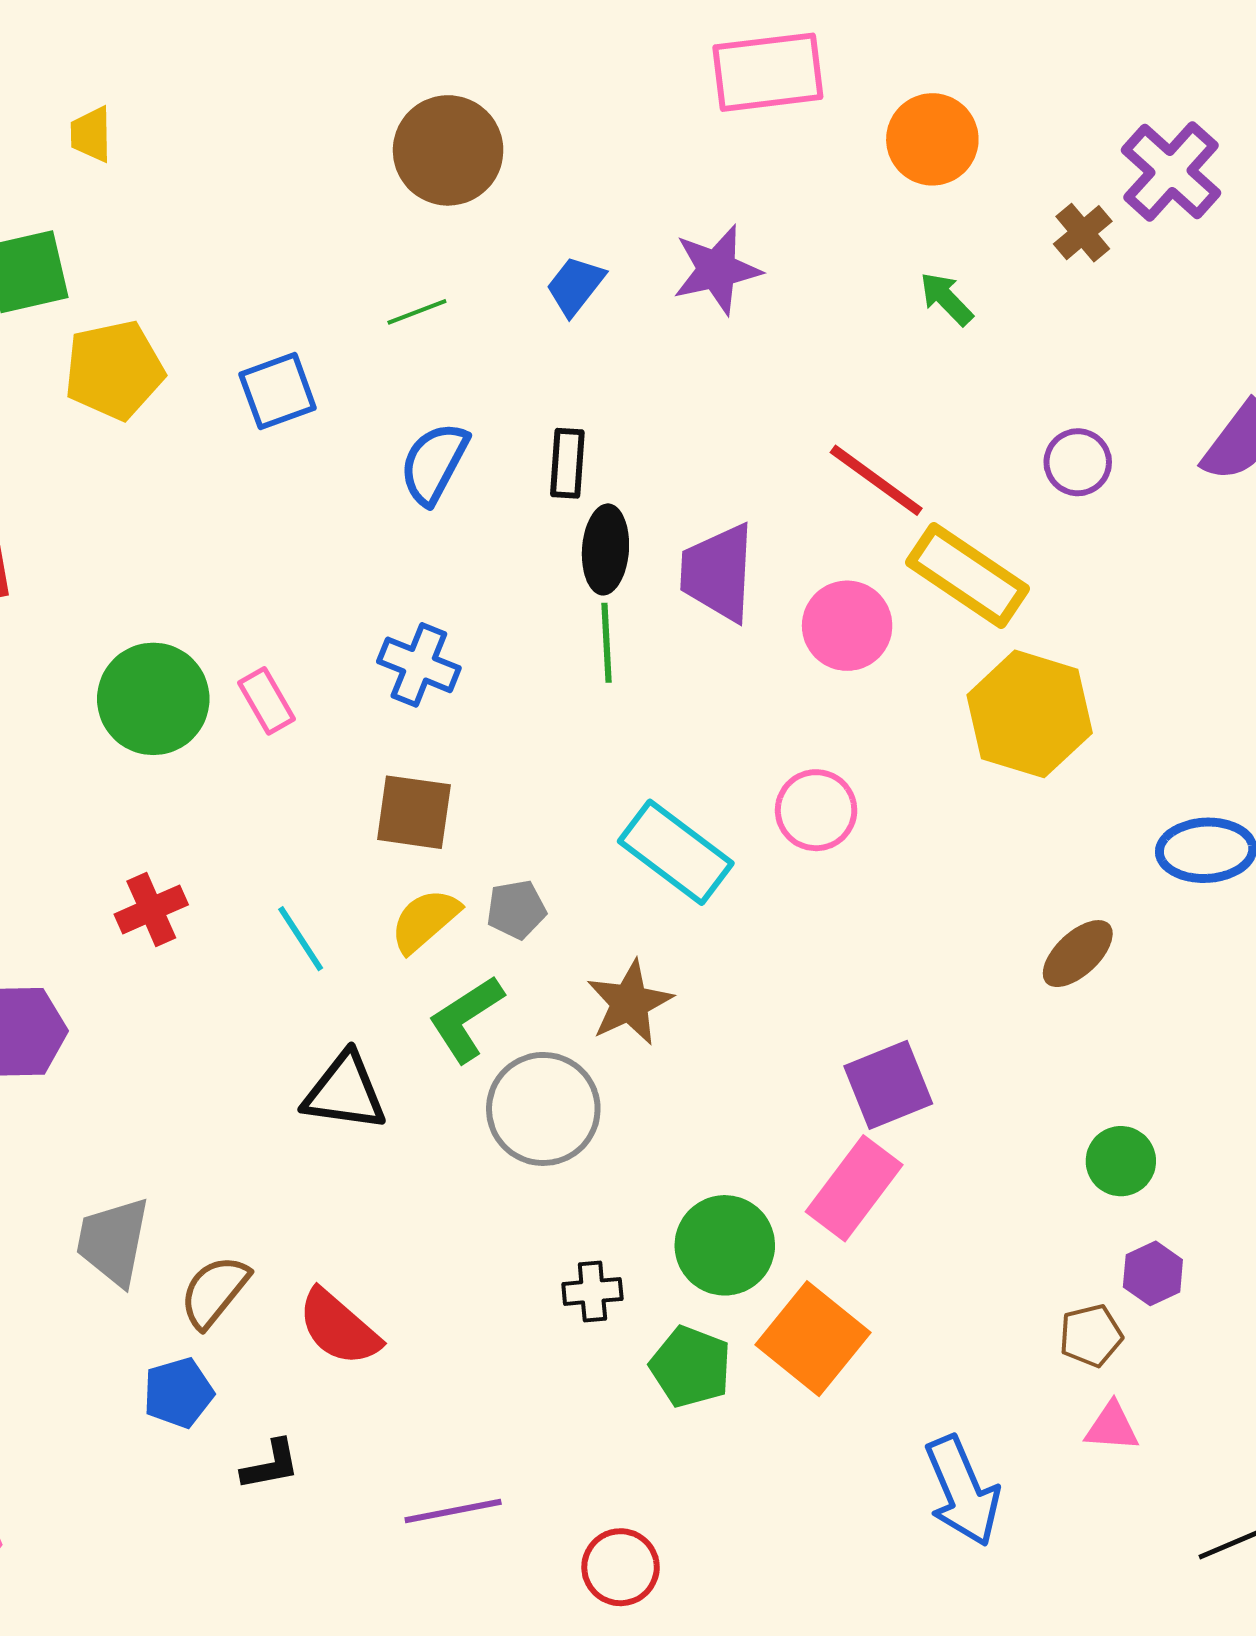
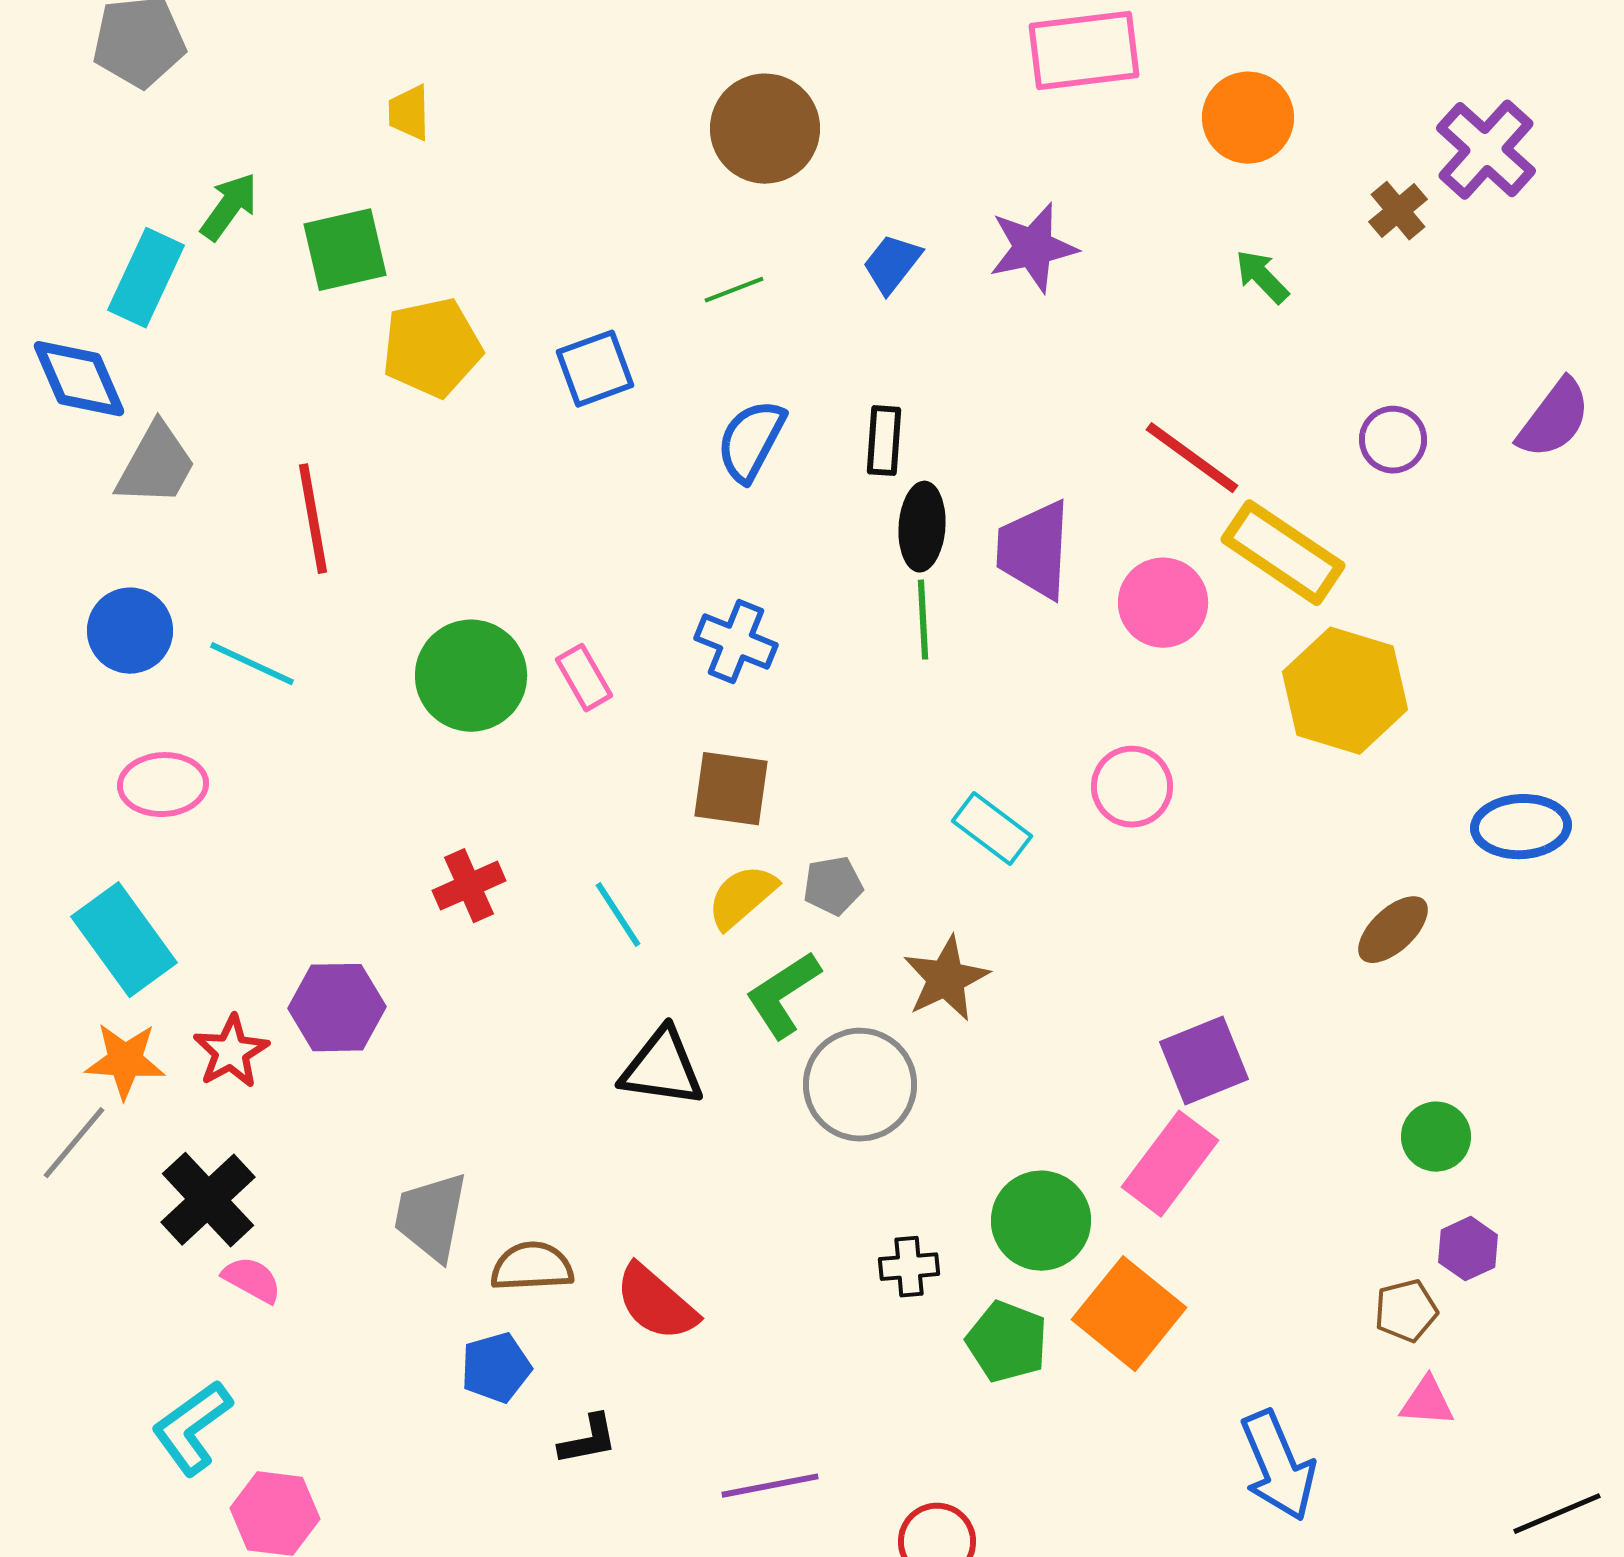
cyan rectangle: (676, 852) -> (992, 829), size x0.7
brown semicircle: (214, 1291) -> (532, 1267), turned 48

